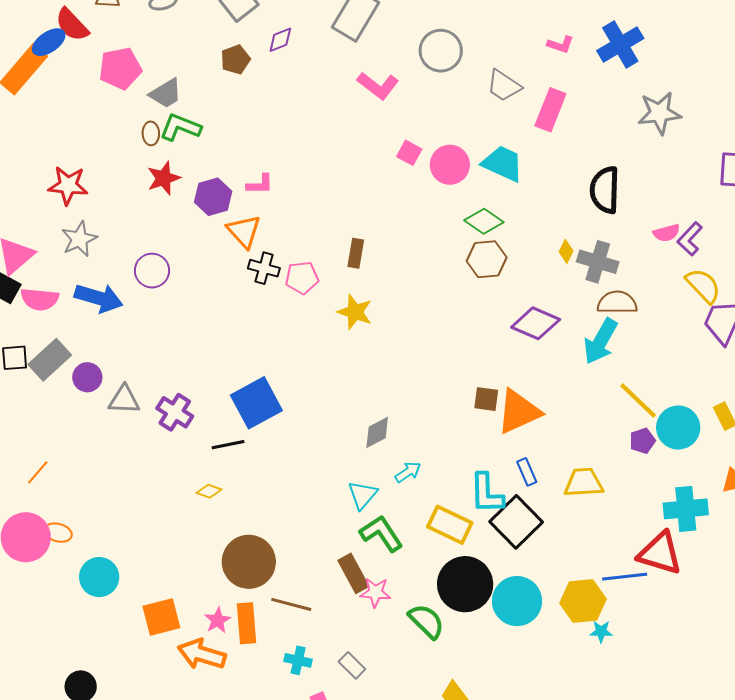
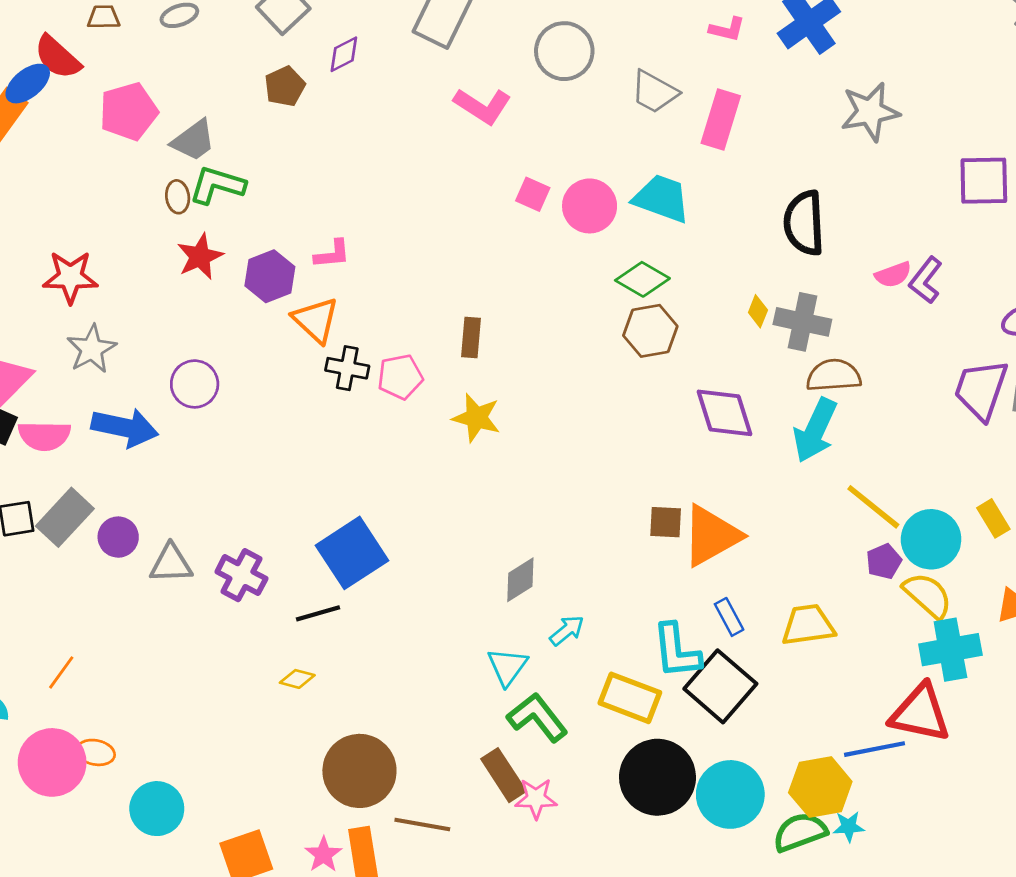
yellow semicircle: (703, 286) -> (928, 595), moved
purple diamond: (536, 323) -> (724, 413), turned 54
green semicircle: (426, 621) -> (800, 832), moved, turned -60

